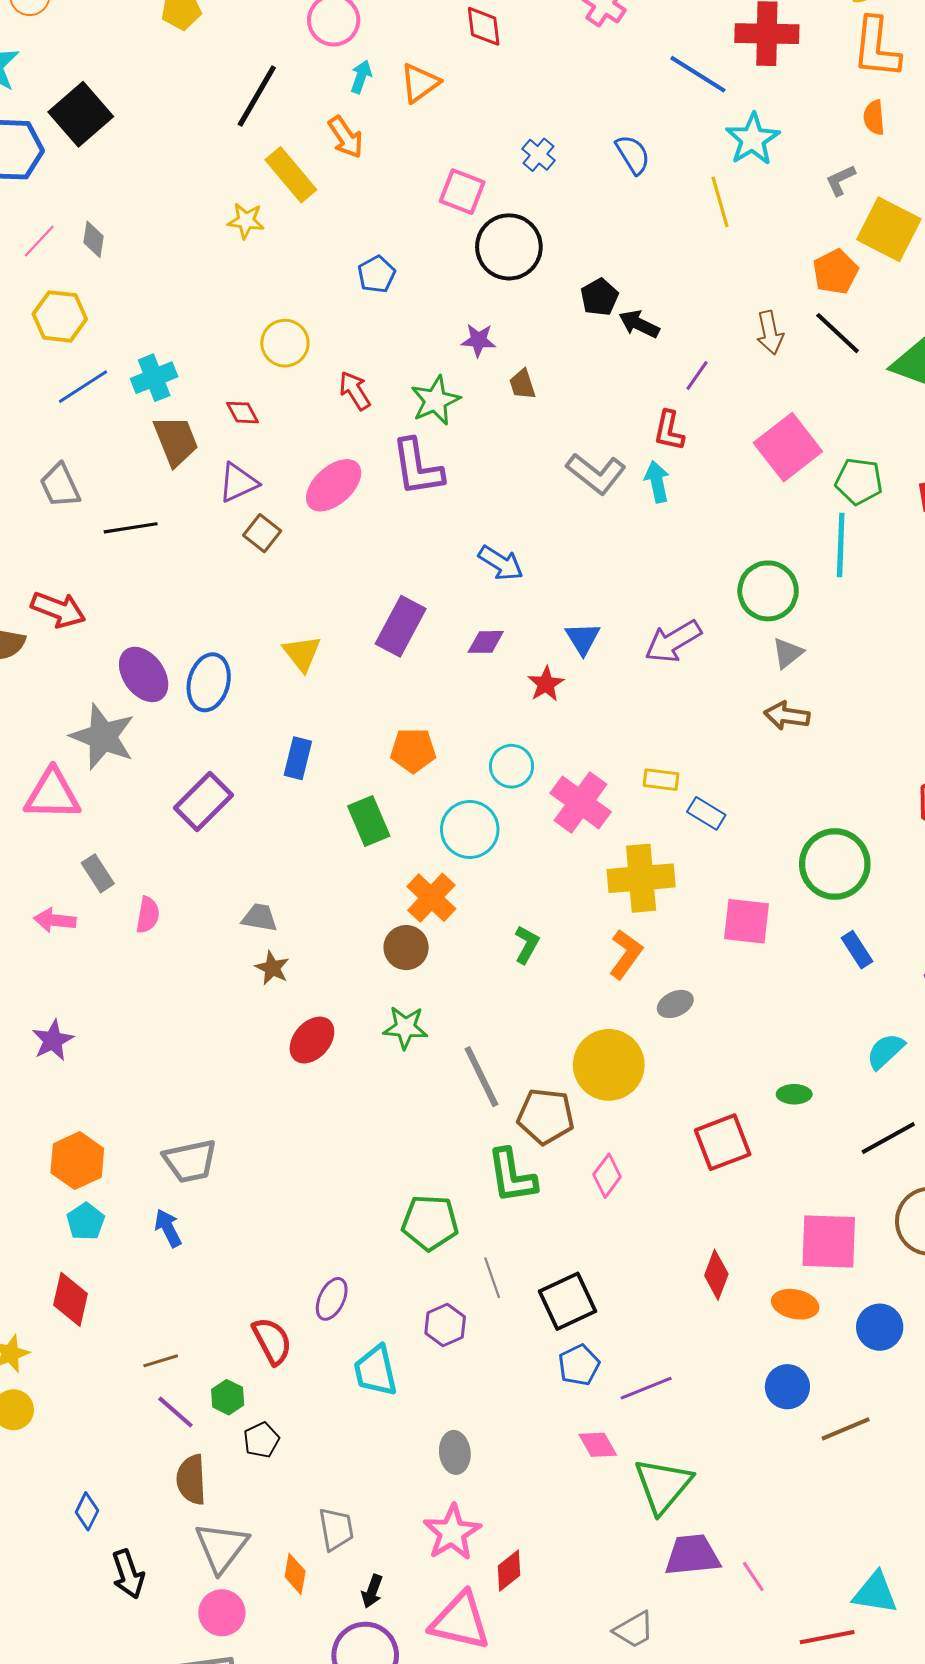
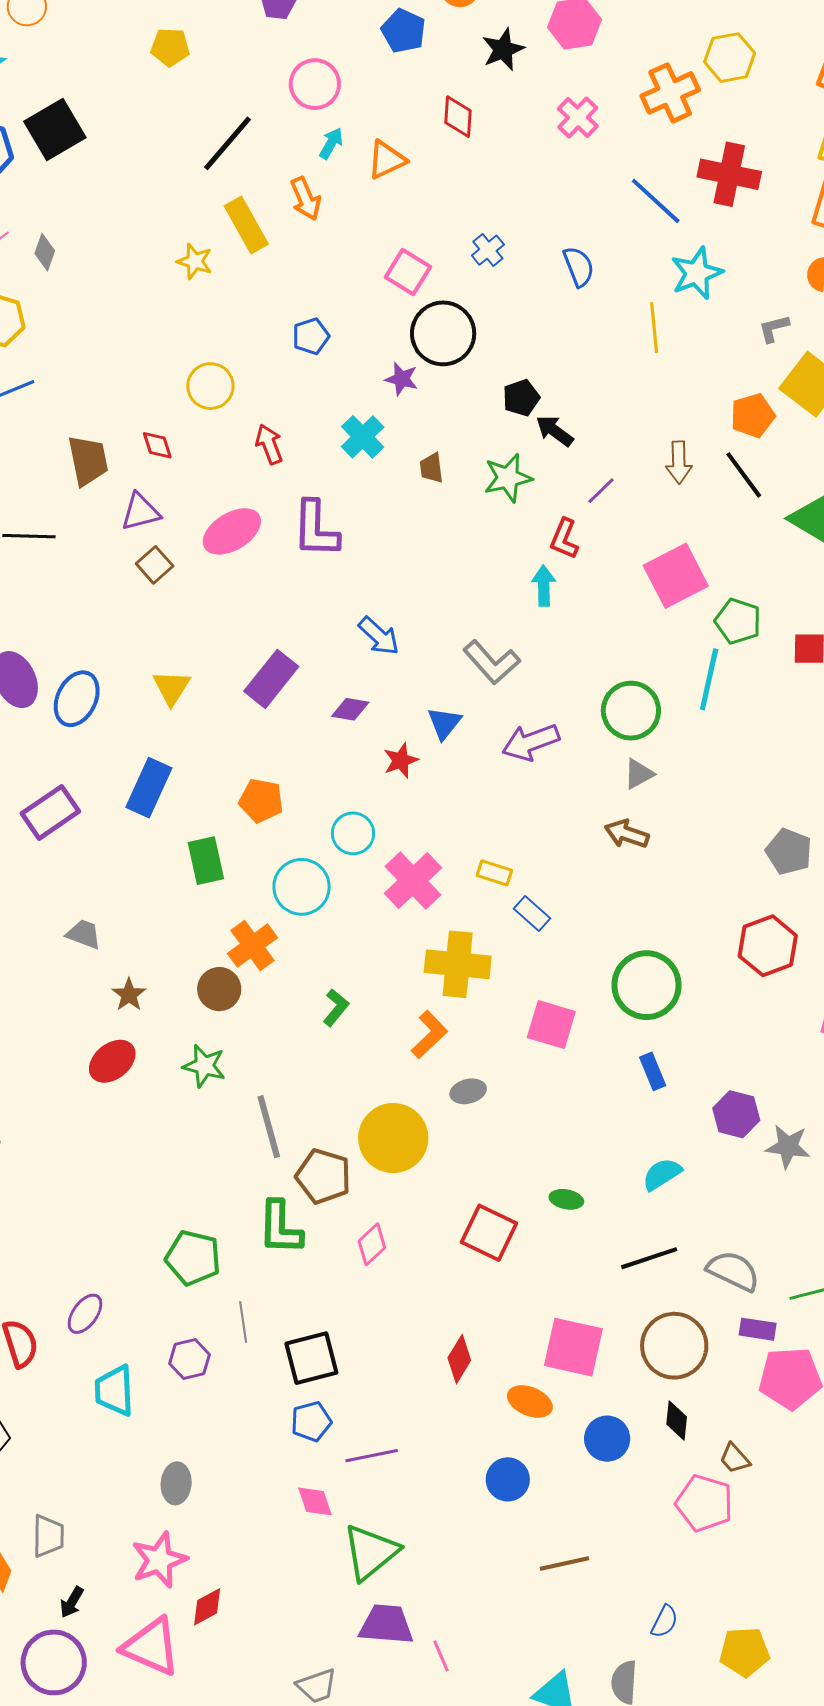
purple star: (478, 340) -> (402, 379), moved
cyan cross: (154, 378) -> (363, 437), moved, turned -33
green star: (435, 400) -> (508, 478), moved
gray L-shape: (596, 474) -> (492, 662), moved
blue rectangle: (298, 758) -> (149, 788), size x1.4
brown star: (272, 968) -> (129, 995), moved
red square: (723, 1142) -> (489, 1233), turned 36
brown line: (846, 1429) -> (564, 1564), moved

